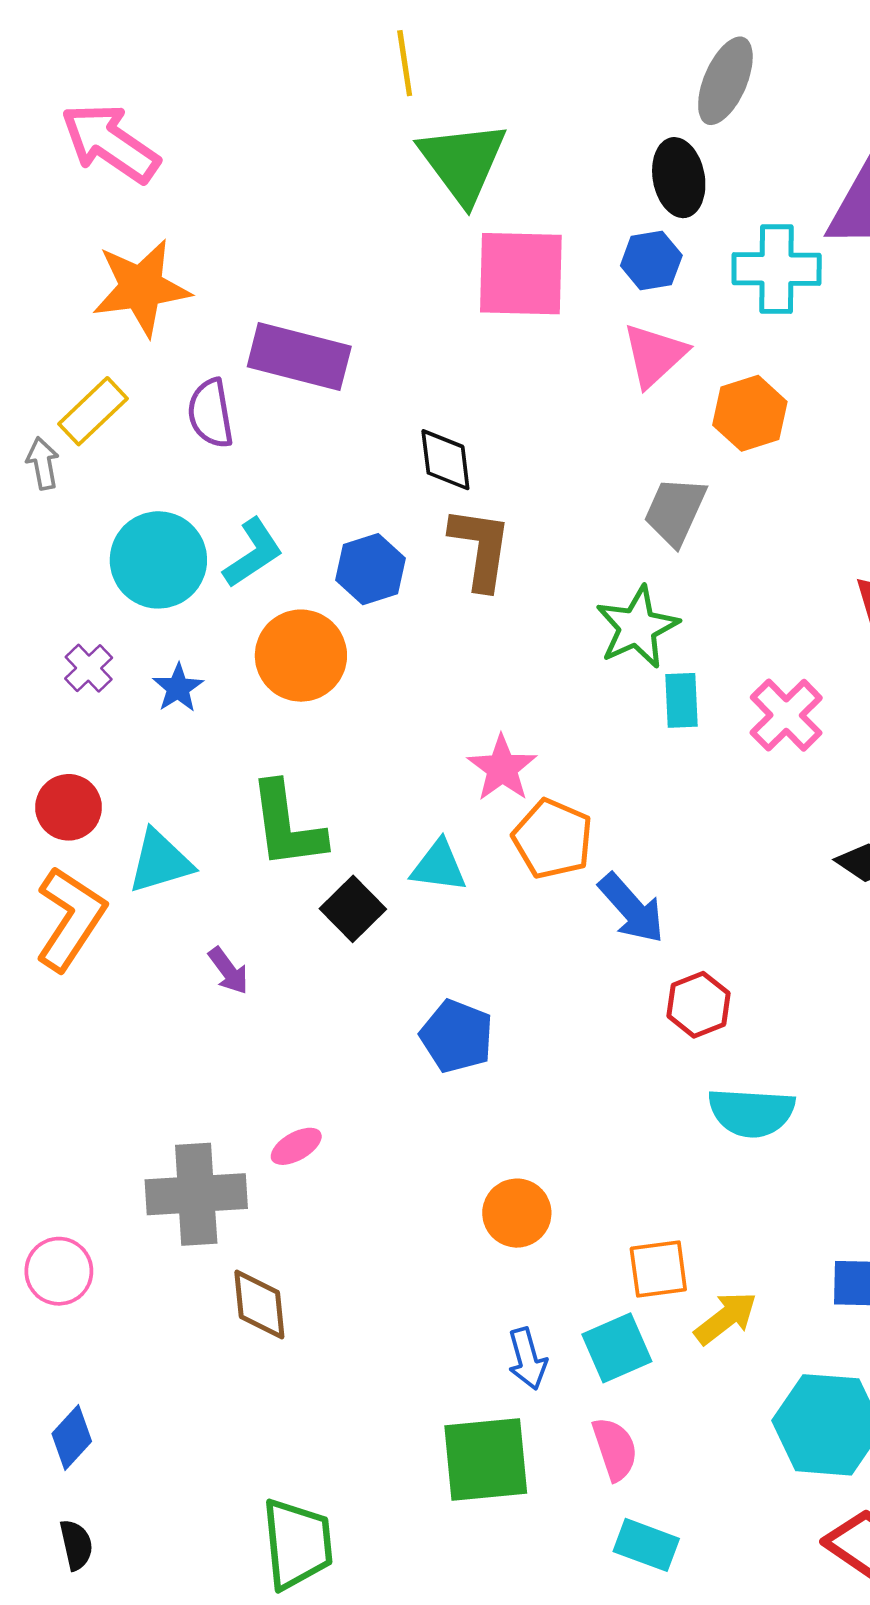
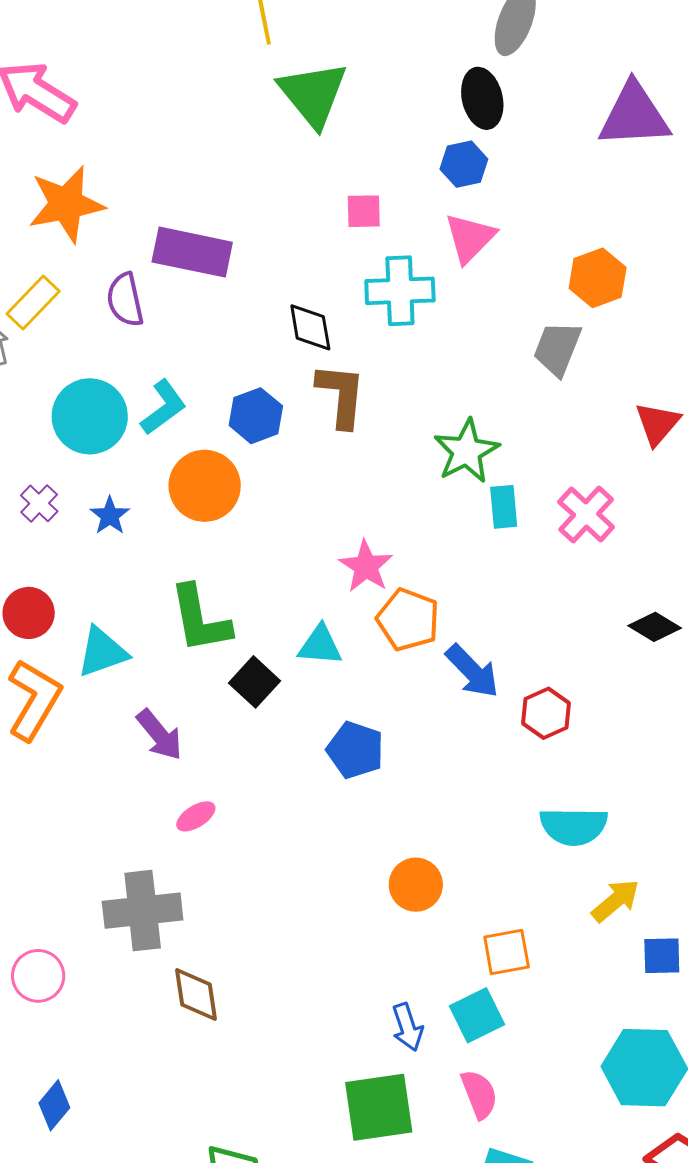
cyan cross: (777, 269) -> (400, 291), moved
pink square: (521, 274) -> (364, 211), moved, size x0.5
orange hexagon: (750, 413) -> (598, 278), moved
gray trapezoid: (675, 511) -> (557, 349), moved
purple arrow: (228, 971) -> (160, 735), size x1.4
red hexagon: (699, 1005) -> (546, 713), moved
blue pentagon: (457, 1036) -> (355, 750), moved
pink ellipse: (296, 1146) -> (196, 816), moved
orange circle: (517, 1213) -> (416, 885), moved
yellow arrow: (726, 1318) -> (616, 901), moved

